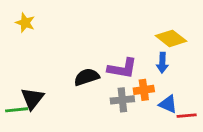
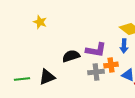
yellow star: (25, 23) -> (40, 22), moved
black triangle: (32, 98) -> (47, 77), moved, turned 30

